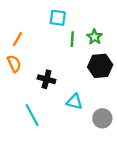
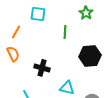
cyan square: (58, 18) -> (38, 14), moved
green star: (95, 37) -> (86, 13), moved

